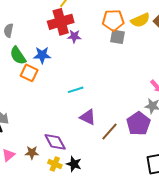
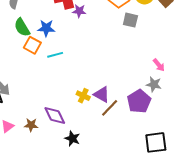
gray square: (117, 37) -> (130, 20), moved
cyan line: (76, 90) -> (55, 55), moved
purple triangle: (88, 117) -> (102, 94), moved
yellow cross: (55, 164) -> (83, 96), moved

